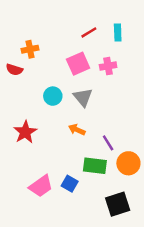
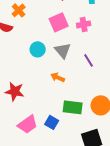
orange cross: (30, 49) -> (19, 10), turned -32
red star: (25, 132) -> (15, 91), moved, turned -30
purple line: (108, 143) -> (89, 60), moved

